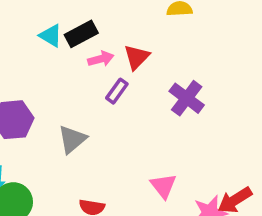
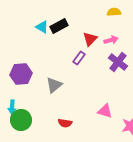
pink arrow: (101, 59) -> (111, 40), moved
pink triangle: (163, 186) -> (105, 111), turned -35

